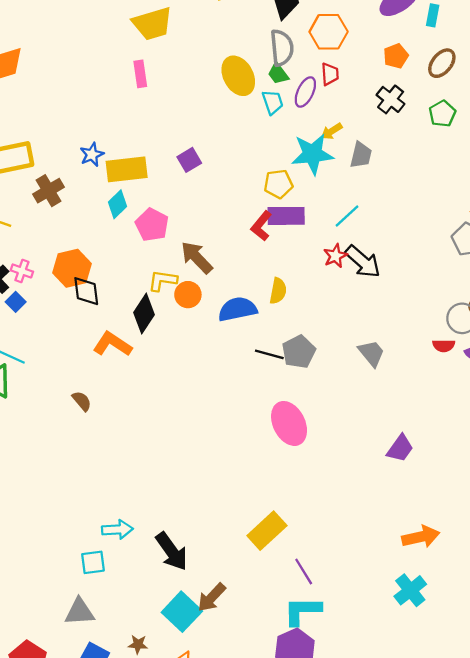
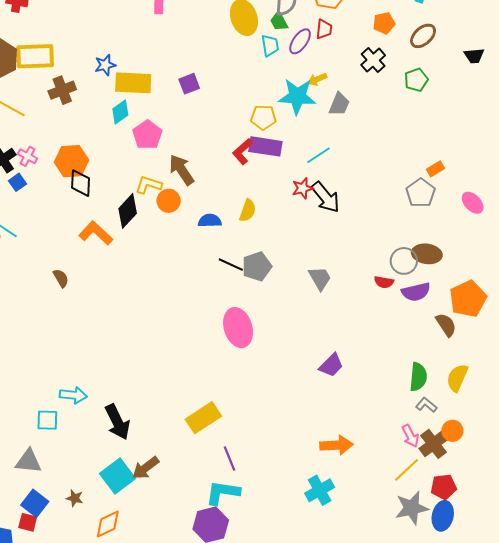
blue semicircle: (238, 309) -> (210, 221), size x0.7

